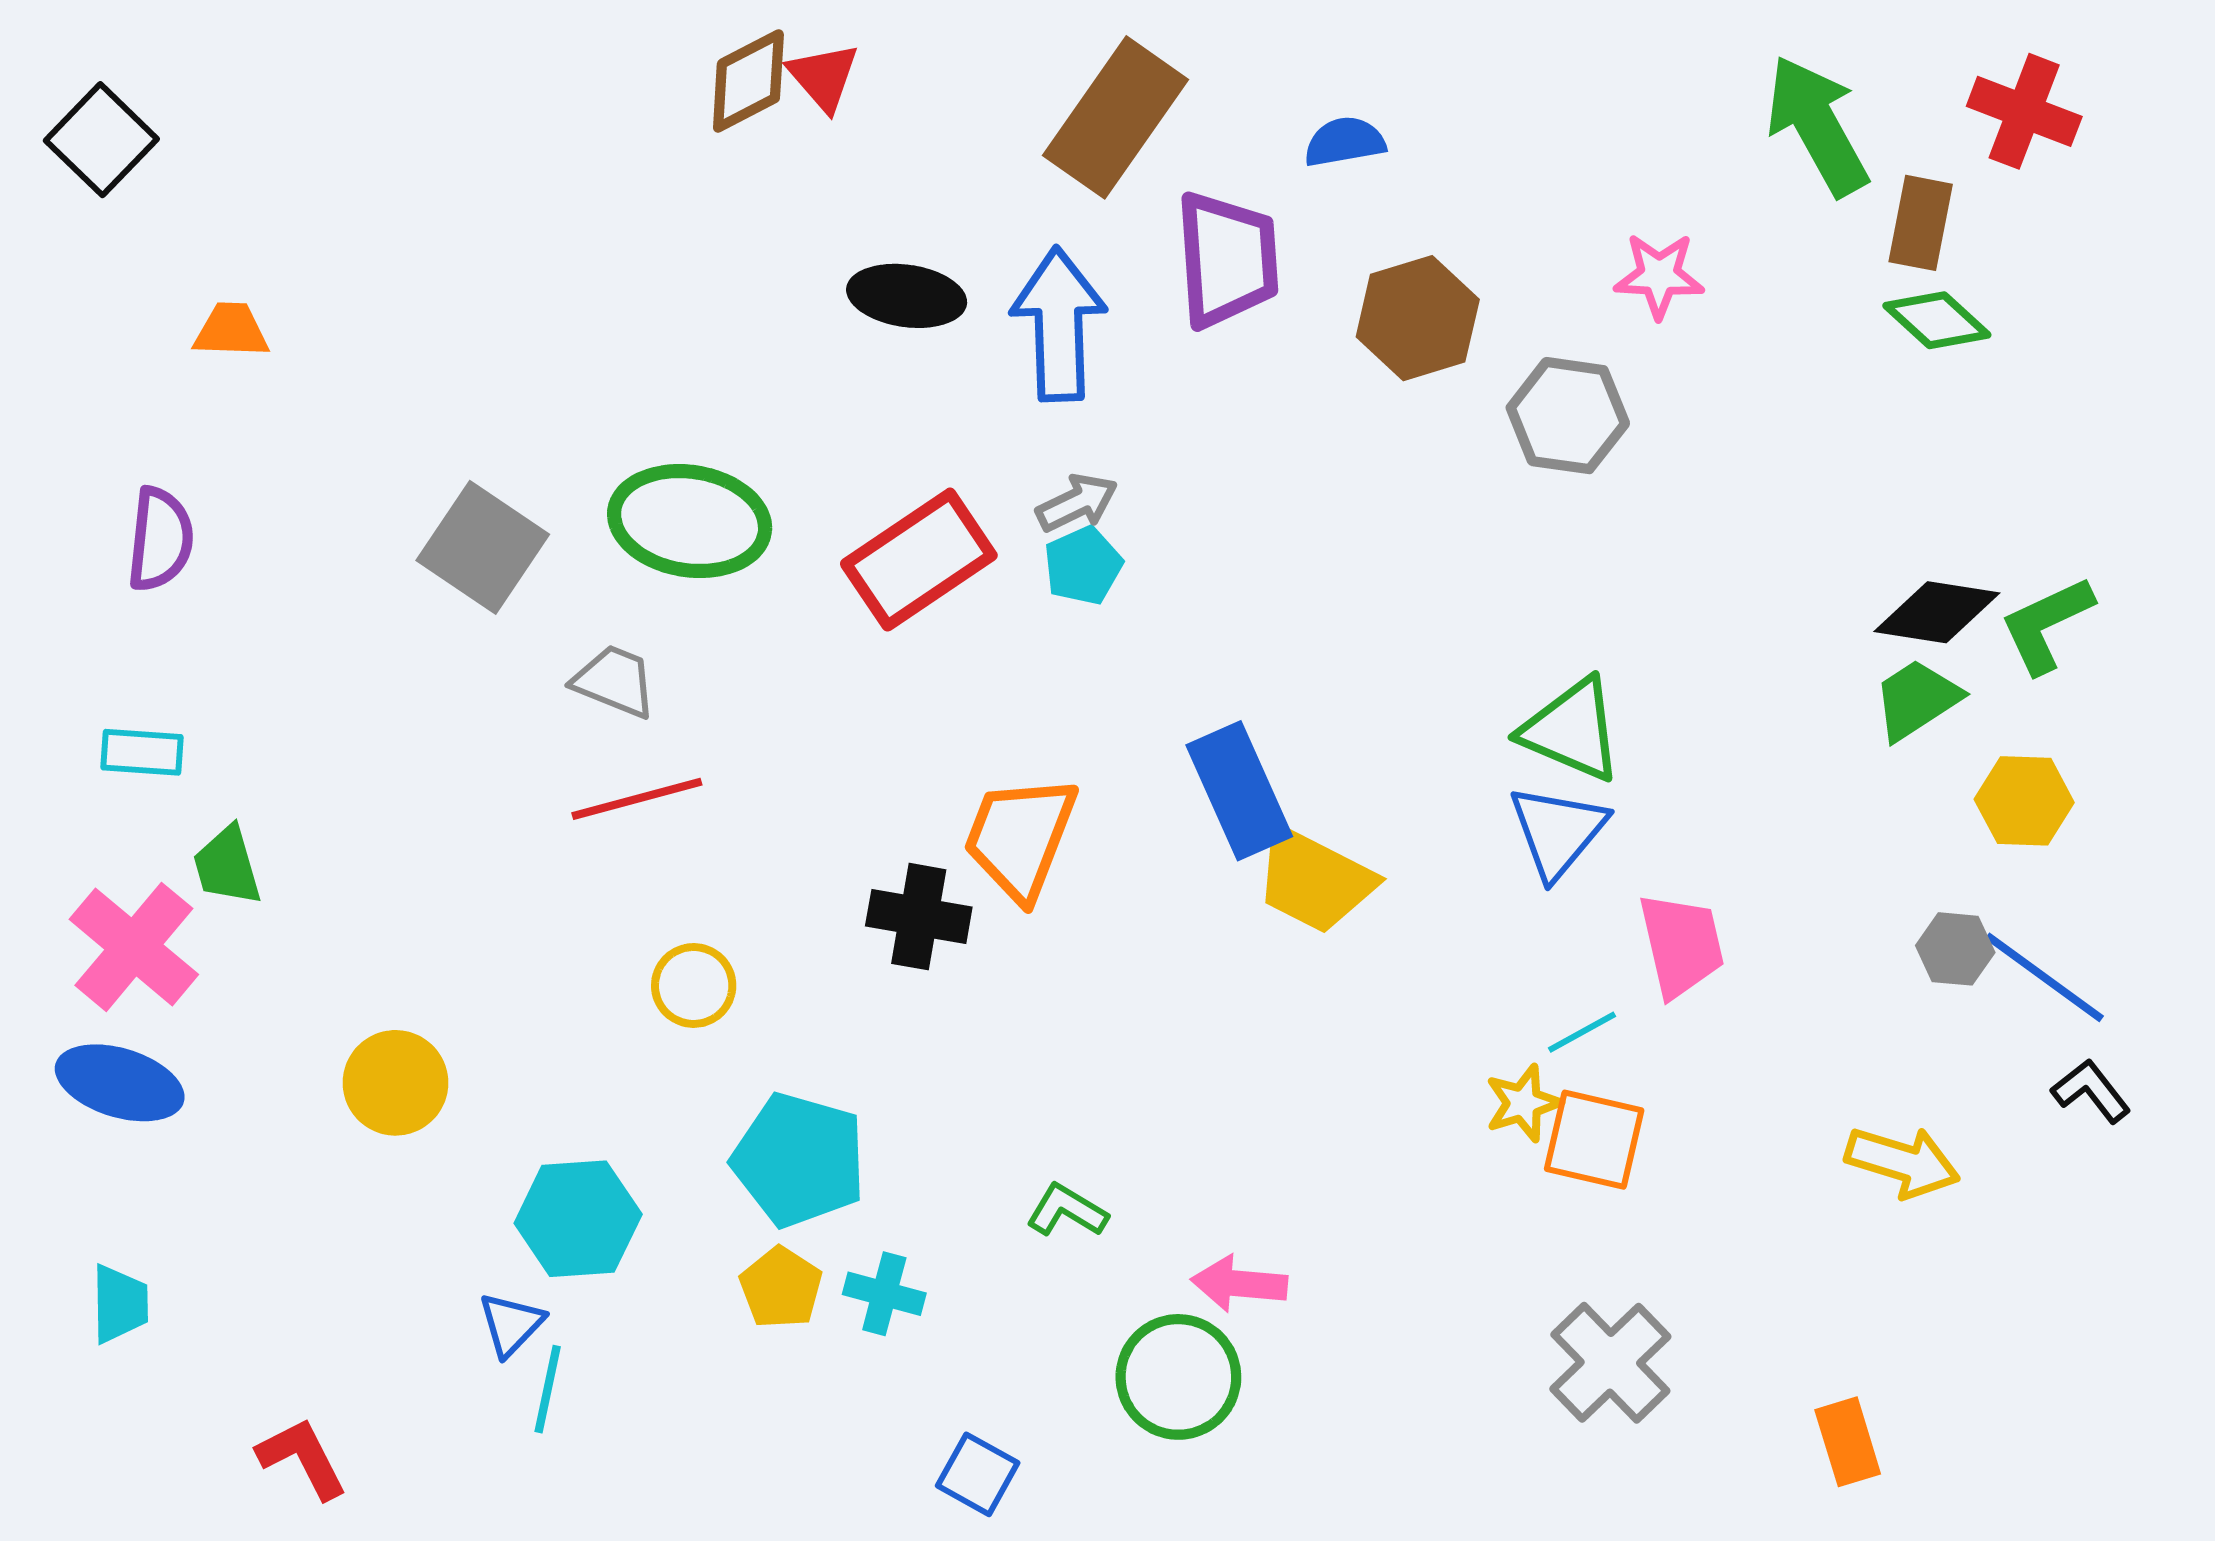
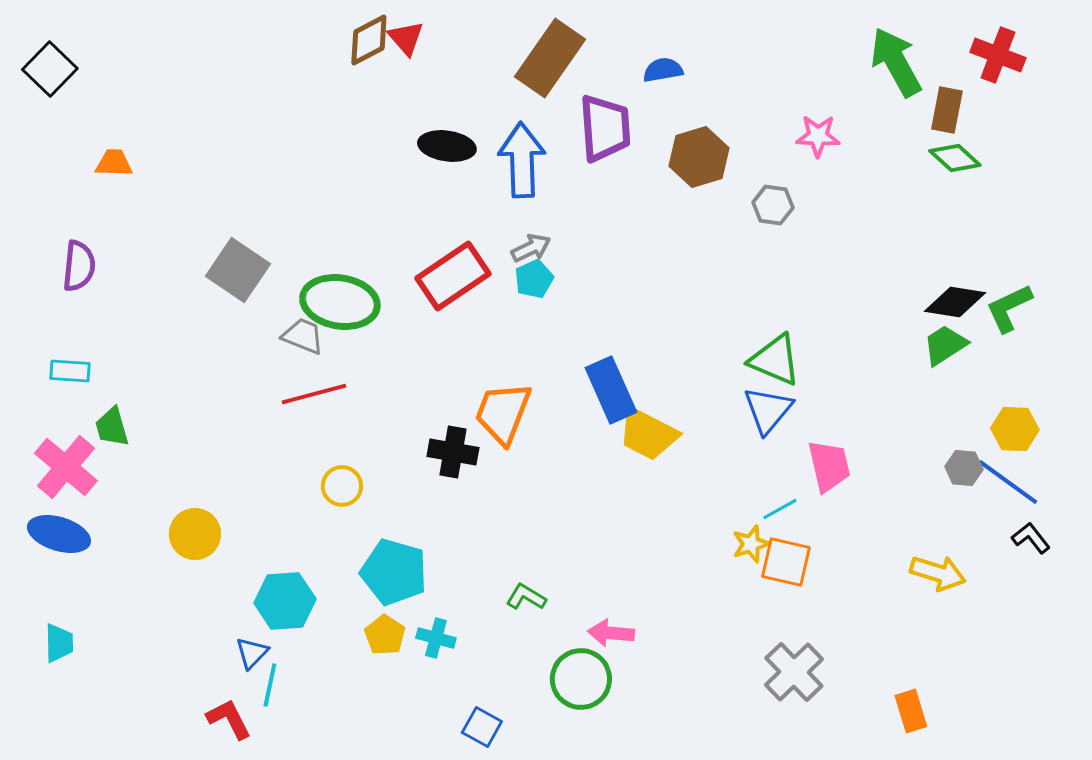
gray hexagon: (1568, 416) -> (773, 205), size x0.7
green ellipse: (690, 521) -> (340, 302), moved
yellow hexagon: (2024, 801) -> (1015, 429), moved
red L-shape: (302, 1458) -> (229, 719), moved

